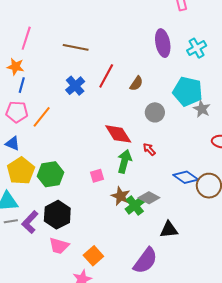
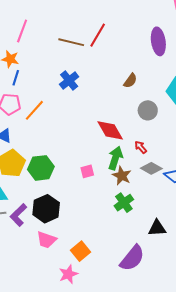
red line: (106, 76) -> (98, 35), moved
brown star: (121, 196) -> (122, 176), moved
gray diamond: (149, 198) -> (151, 168), moved

